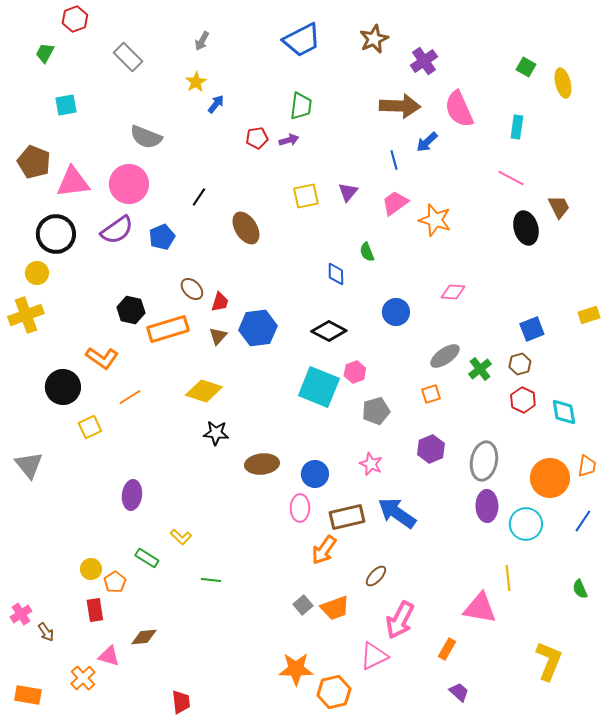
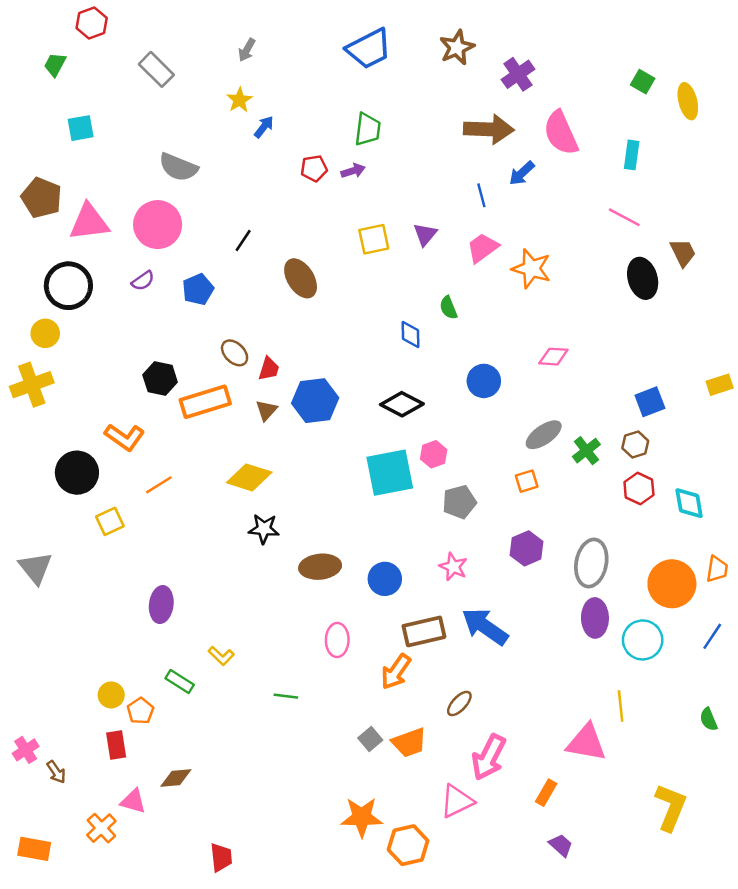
purple semicircle: (117, 230) -> (143, 281), size x0.6
cyan square: (319, 387) -> (390, 473), turned -33
pink ellipse: (300, 508) -> (337, 640), moved
green line: (211, 580) -> (286, 696), moved

